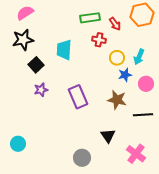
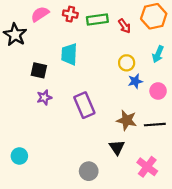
pink semicircle: (25, 13) -> (40, 14), moved
black star: (23, 40) -> (15, 35), moved, turned -30
red cross: (99, 40) -> (70, 14), moved
cyan arrow: (139, 57) -> (158, 54), moved
black square: (36, 65) -> (39, 70), turned -35
brown star: (117, 100) -> (127, 120), moved

